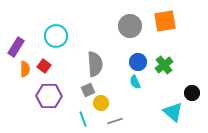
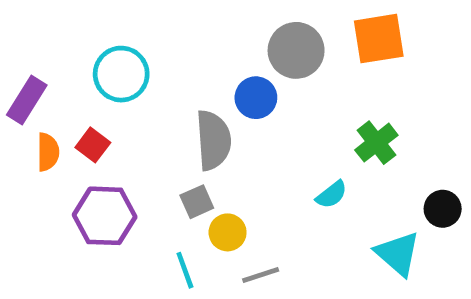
blue circle: (138, 62) -> (256, 98), moved
cyan semicircle: (135, 82) -> (332, 195), moved, turned -104

